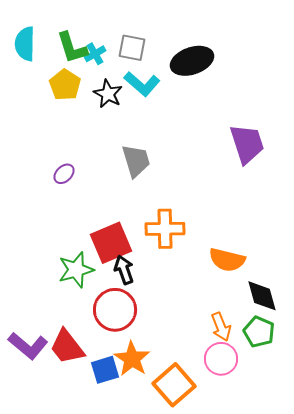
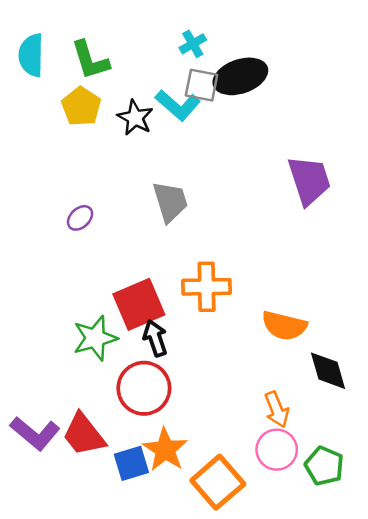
gray square: (132, 48) -> (202, 85), moved
cyan cross: (95, 54) -> (193, 44), moved
green pentagon: (259, 332) -> (324, 466), moved

